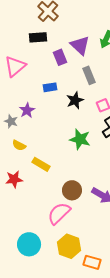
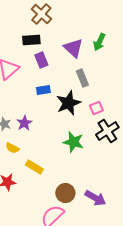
purple rectangle: (60, 57) -> (41, 60), moved
black star: (75, 100) -> (68, 103), size x1.4
purple star: (27, 110) -> (24, 123), moved

